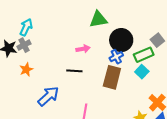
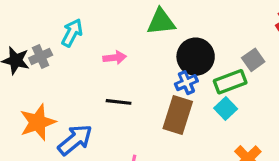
cyan arrow: (26, 27) -> (72, 33), moved
pink arrow: (83, 49) -> (115, 58), moved
orange star: (26, 70) -> (38, 122), moved, size x1.6

